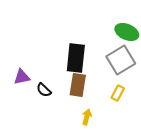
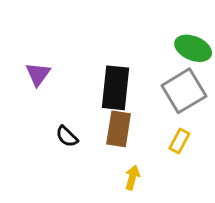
purple triangle: (22, 77) -> (38, 74), moved, turned -42

